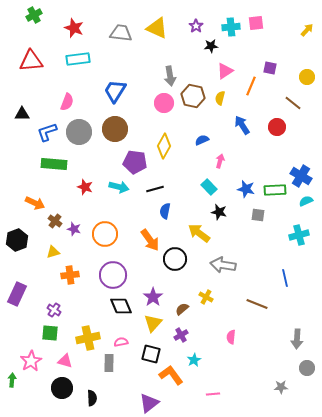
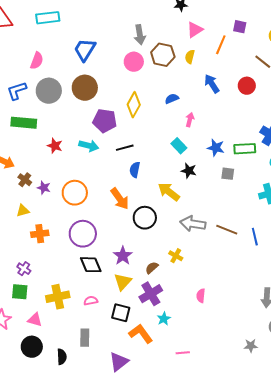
brown line: (257, 304) -> (227, 230), moved
purple cross: (181, 335) -> (151, 294), size x1.6
gray rectangle: (109, 363) -> (85, 338), moved

